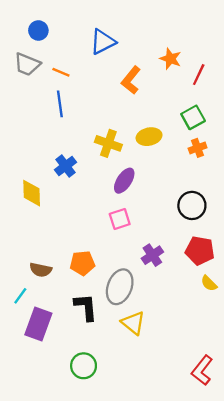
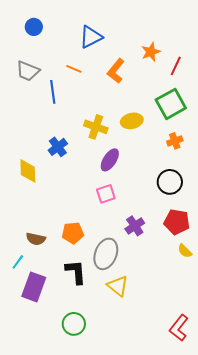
orange star: (170, 59) -> (151, 52), turned 30
gray trapezoid: (27, 64) -> (28, 71), moved
orange line: (61, 72) -> (74, 69), moved
green square: (193, 117) -> (171, 104), size x1.4
orange cross: (198, 148) -> (175, 141), moved

